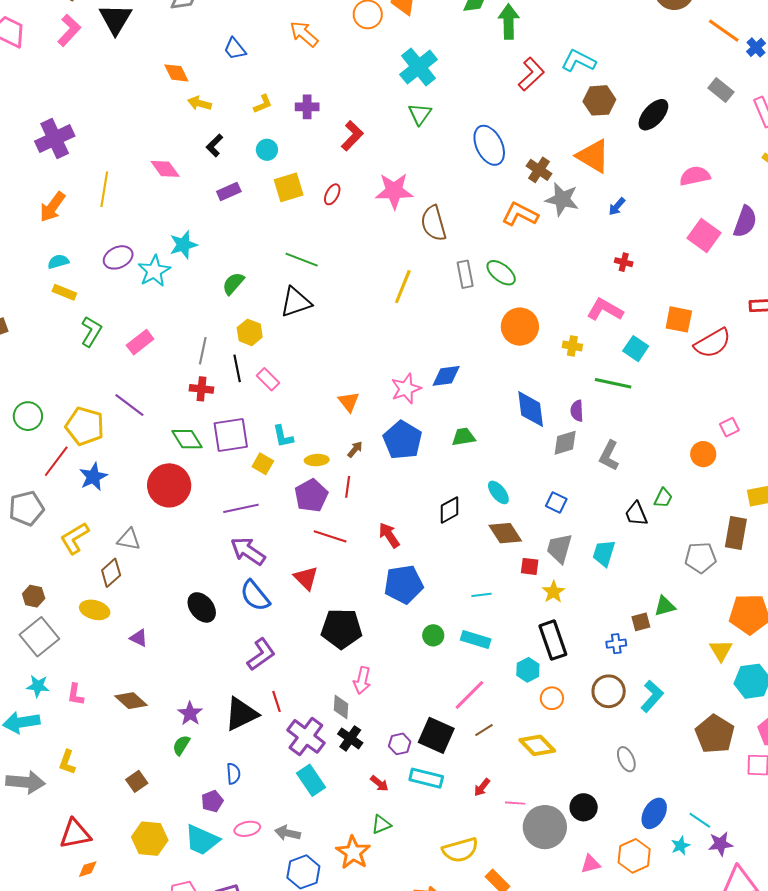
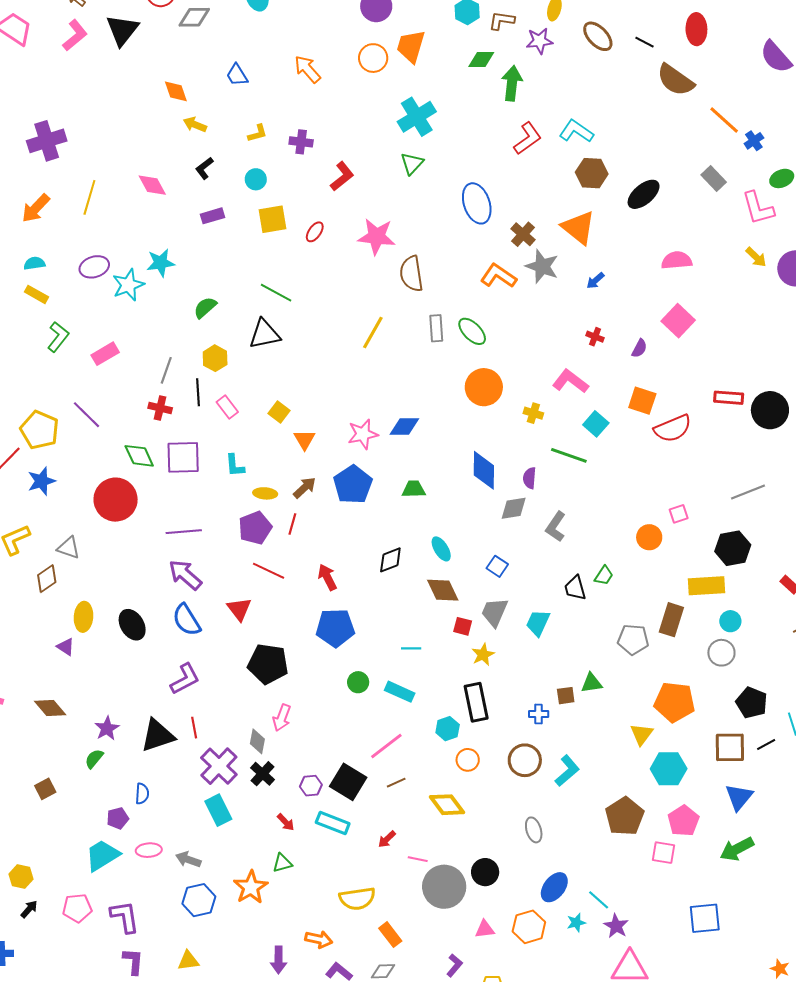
purple semicircle: (745, 222) -> (639, 348), moved, size x0.6
brown arrow: (355, 449) -> (305, 488), size x1.4
yellow square: (263, 464) -> (279, 412), moved
yellow ellipse: (95, 610) -> (84, 617), moved, turned 72
yellow hexagon: (150, 839) -> (21, 877), moved, size x0.7
cyan trapezoid: (202, 840) -> (102, 855), turned 117
purple star: (720, 844) -> (616, 926), turned 30

